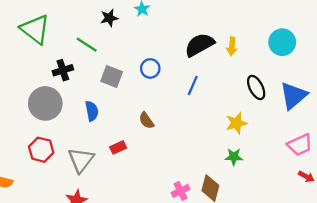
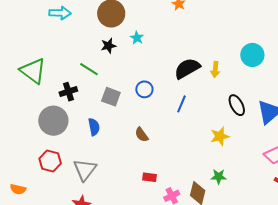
green triangle: (35, 29) -> (33, 71), moved
cyan circle: (282, 42) -> (252, 55), moved
red rectangle: (118, 147) -> (149, 177), moved, turned 32
green star: (234, 157) -> (219, 177), moved

